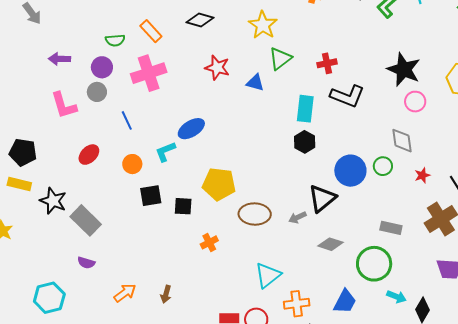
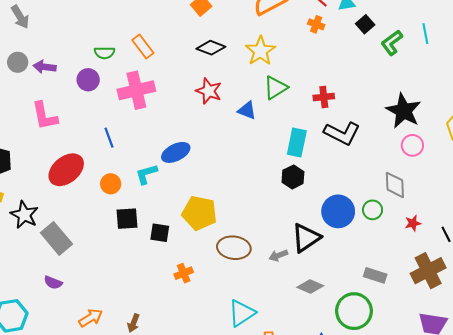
black diamond: (200, 20) -> (211, 48), moved
gray circle: (97, 92) -> (18, 62), moved
red ellipse: (89, 155) -> (66, 170), size x1.6

